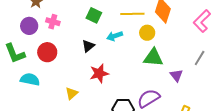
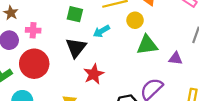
black triangle: (88, 46) -> (76, 48), size x1.5
red circle: (47, 52) -> (34, 64), size x1.4
purple triangle: (176, 75) -> (176, 58), turned -32

